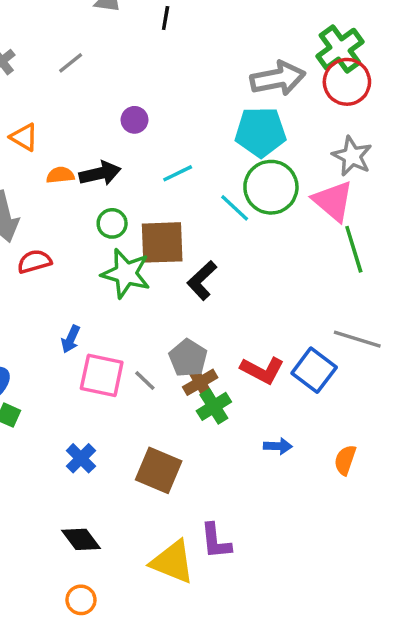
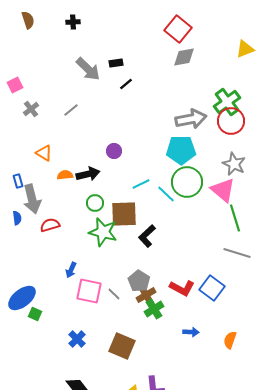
black line: (166, 18) -> (126, 84), turned 40
purple circle: (135, 120) -> (114, 151), moved
cyan line: (178, 173) -> (141, 184), moved
gray line: (357, 339) -> (237, 253), moved

